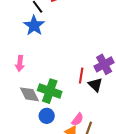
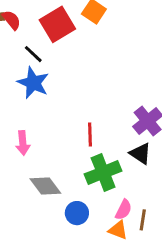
red line: (81, 76) -> (90, 134), moved
green cross: (50, 91) -> (103, 173), moved, turned -30

